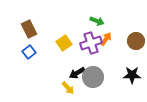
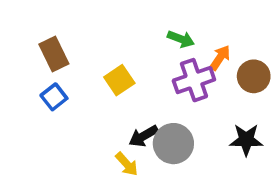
orange arrow: (106, 39) -> (220, 58), moved
purple cross: (91, 43) -> (194, 80), moved

